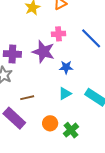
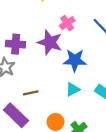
pink cross: (58, 34) -> (67, 23), turned -32
blue star: (66, 67) -> (75, 60), size x1.5

